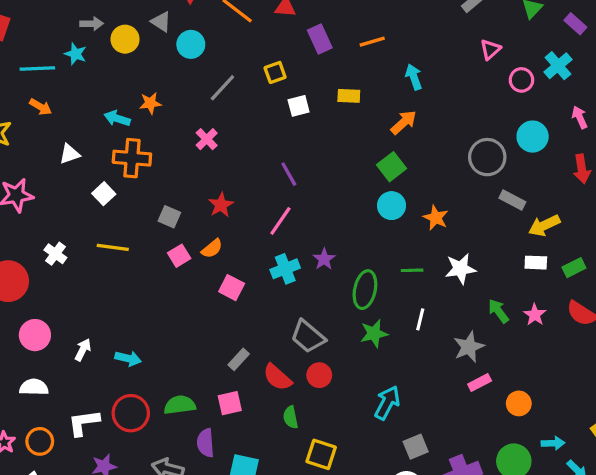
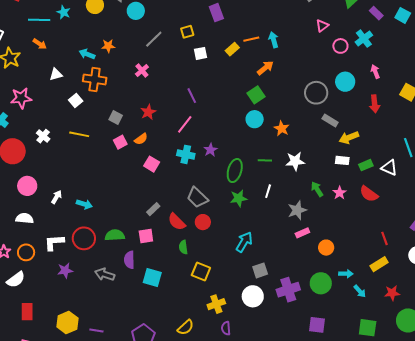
orange line: (372, 42) -> (251, 39), moved
yellow rectangle: (349, 96) -> (232, 49), turned -48
cyan cross: (285, 269) -> (186, 154), turned 30

